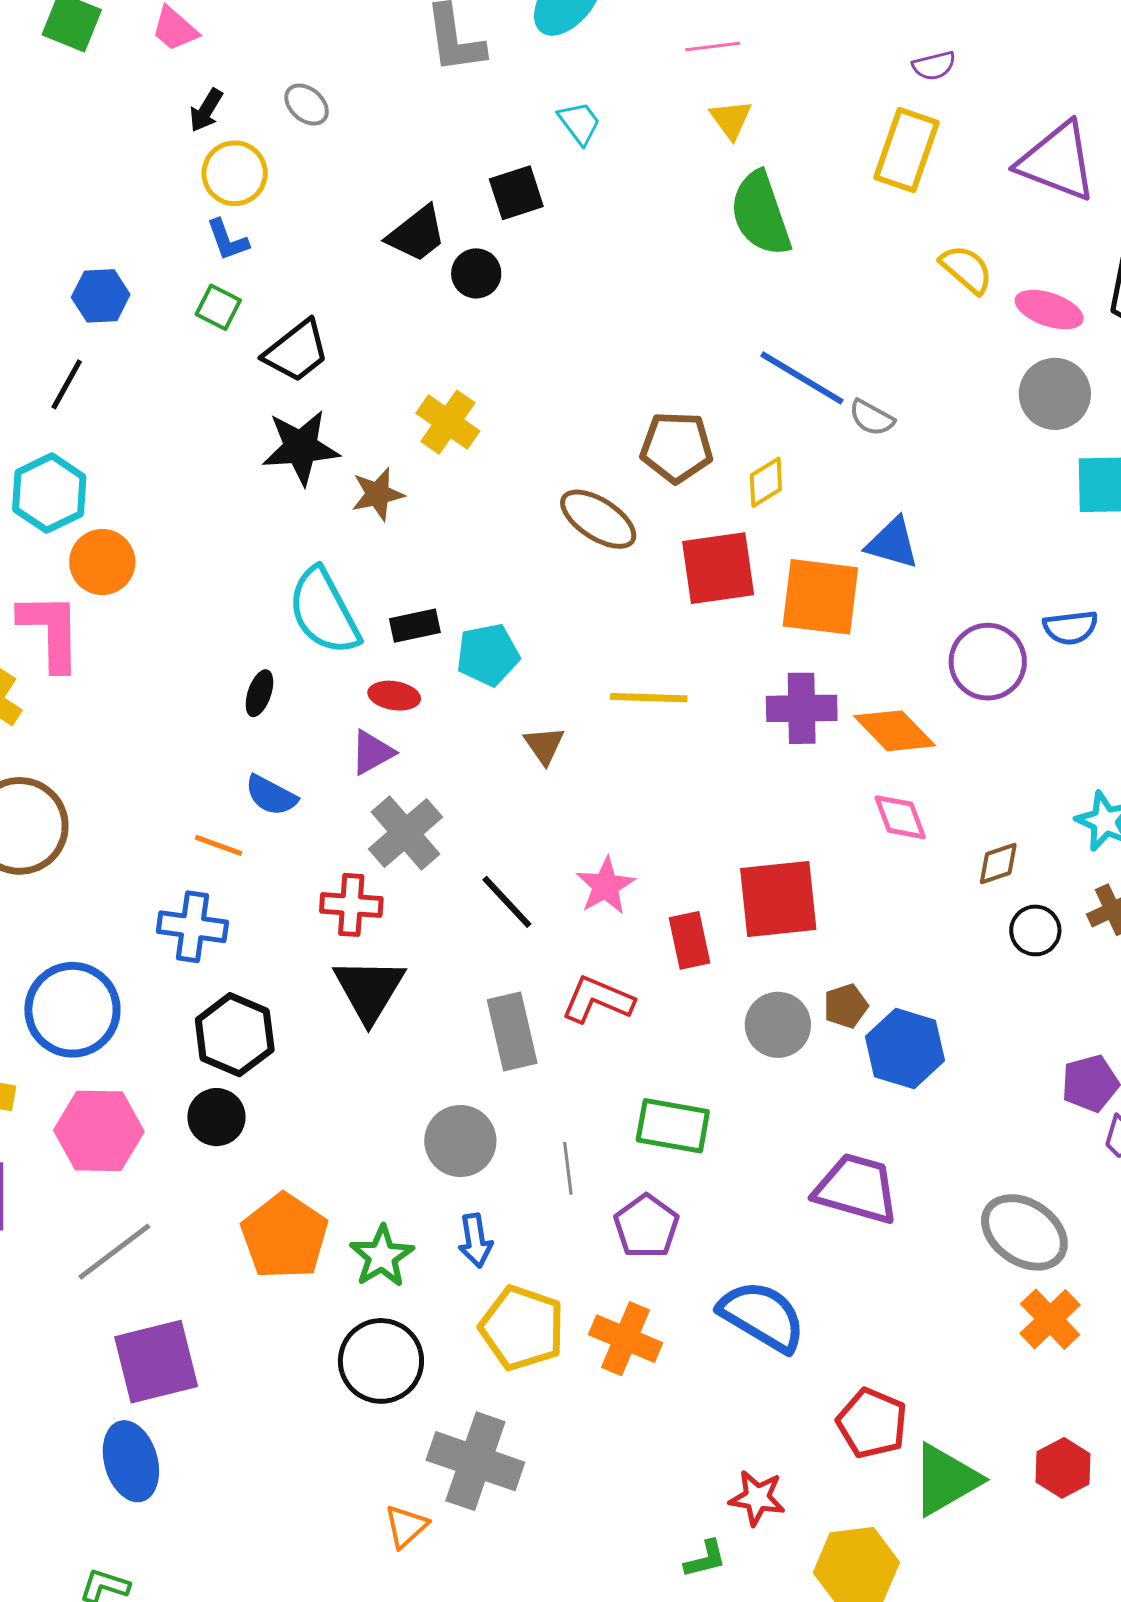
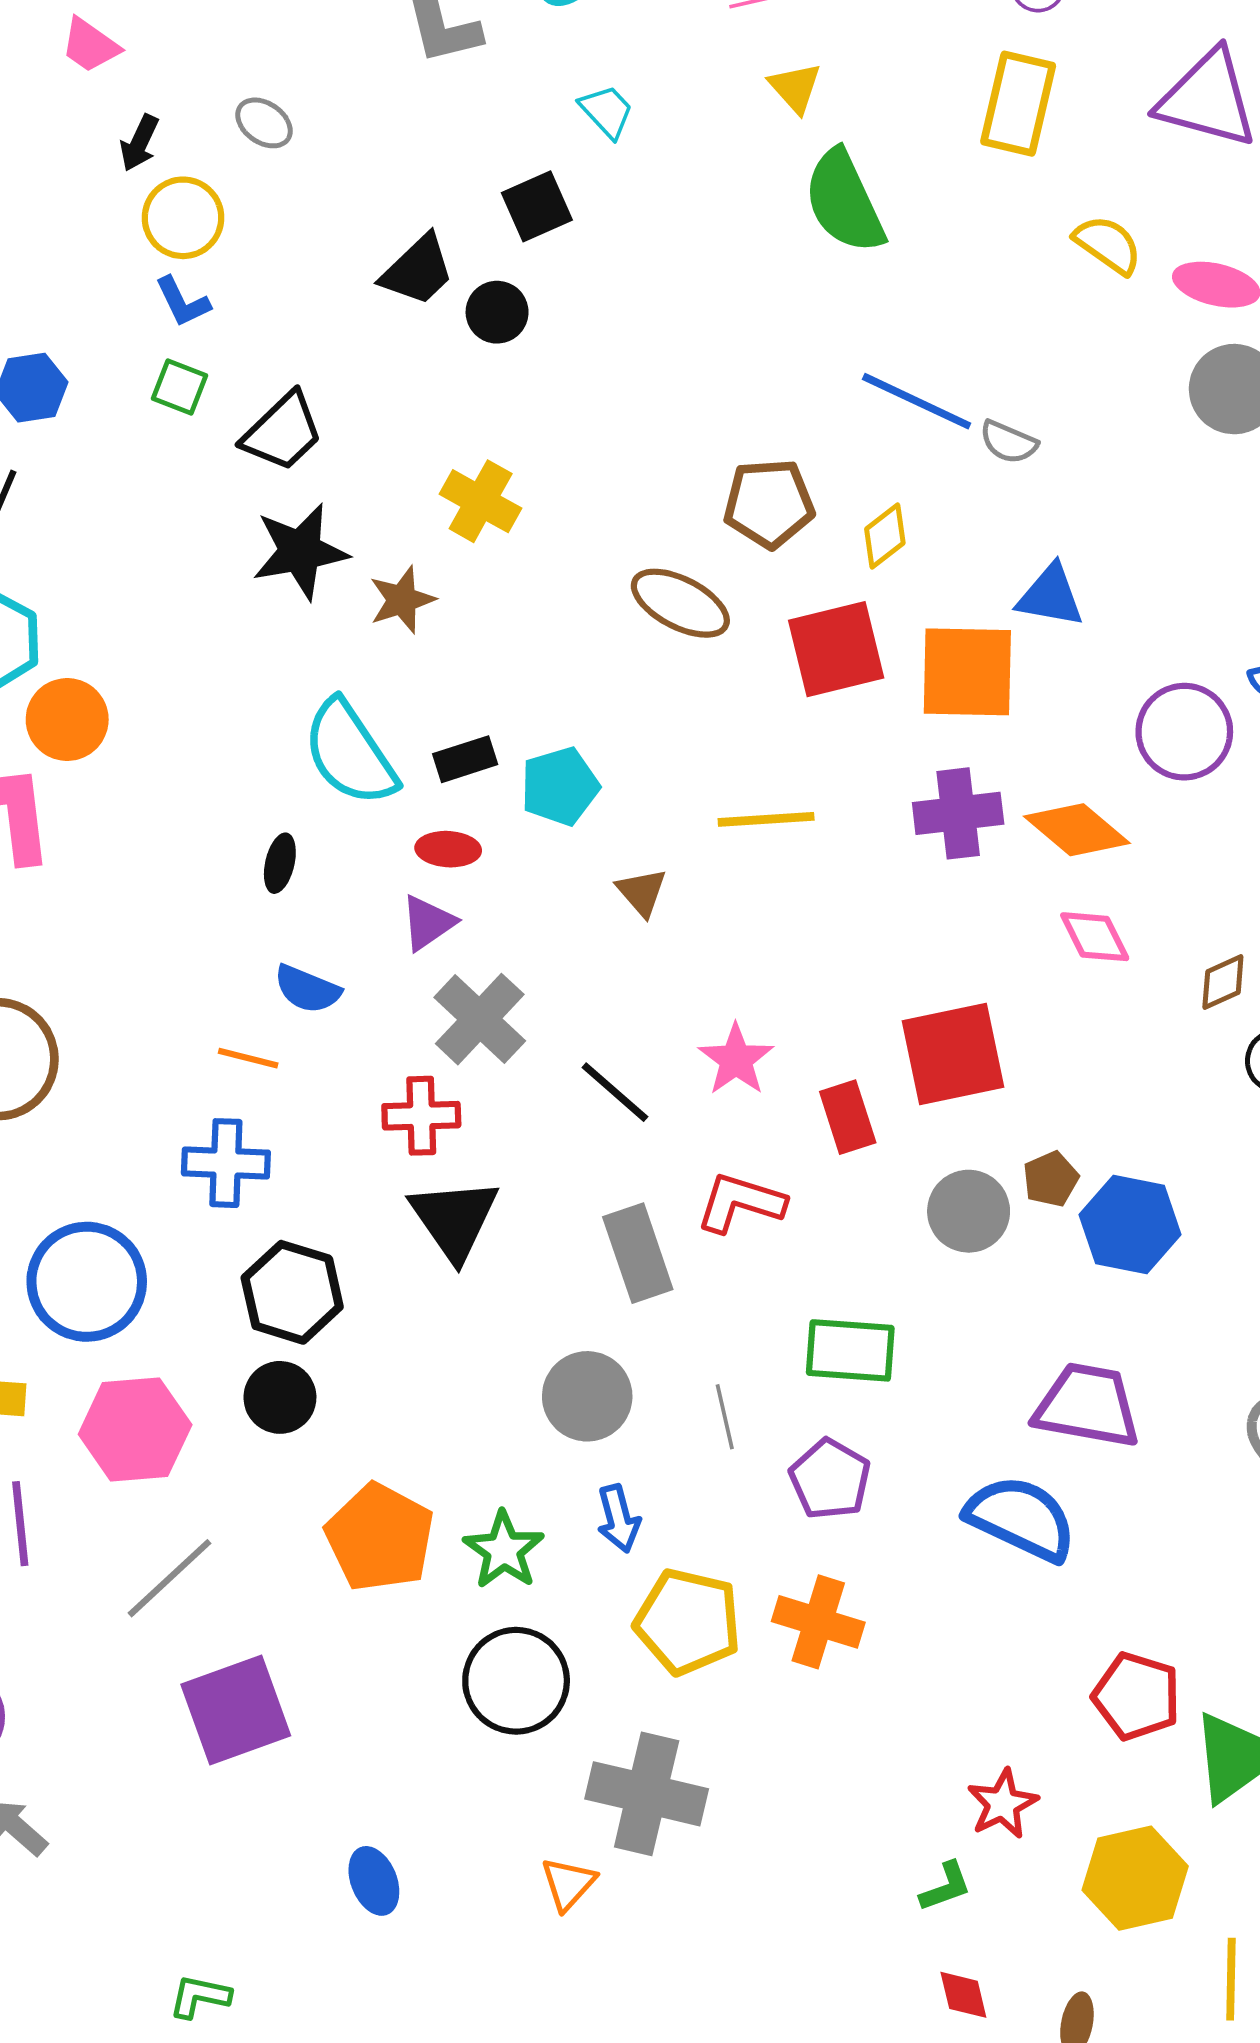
blue semicircle: (762, 1316) -> (1021, 1518), moved
blue ellipse: (131, 1461) -> (374, 1881), moved, size x0.7
red star: (757, 1498) -> (1003, 1804), turned -30

